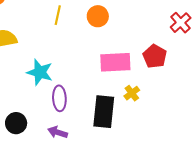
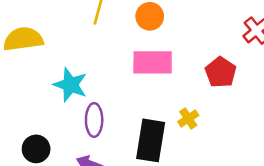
pink rectangle: (115, 62) -> (153, 62), moved

